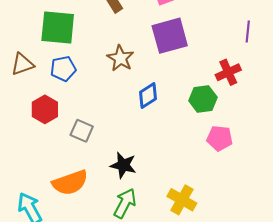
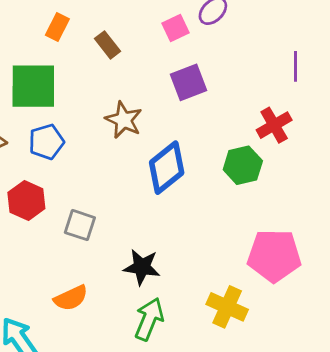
purple square: (170, 36) -> (188, 82), size x0.7
blue diamond: (148, 95) -> (167, 168), size x1.4
pink pentagon: (220, 138) -> (274, 256), moved, size x1.5
orange semicircle: (70, 183) -> (71, 298), size x0.7

